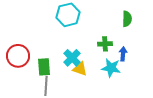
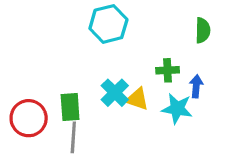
red circle: (18, 56) -> (29, 118), moved
yellow triangle: (80, 69) -> (137, 99), moved

